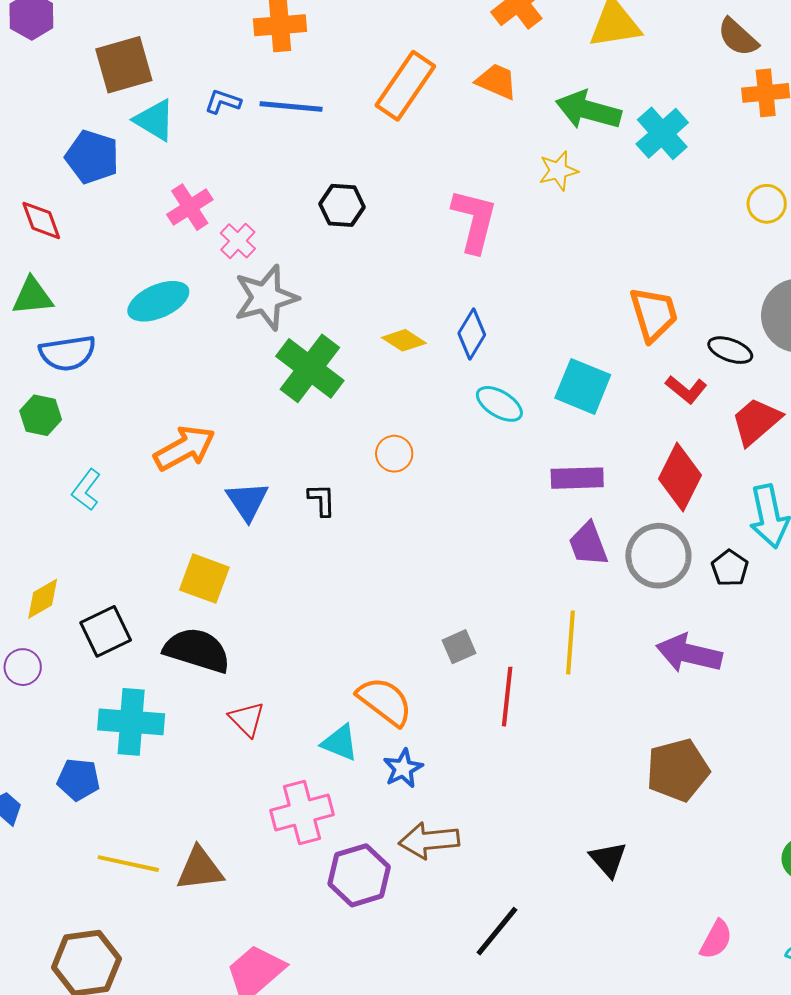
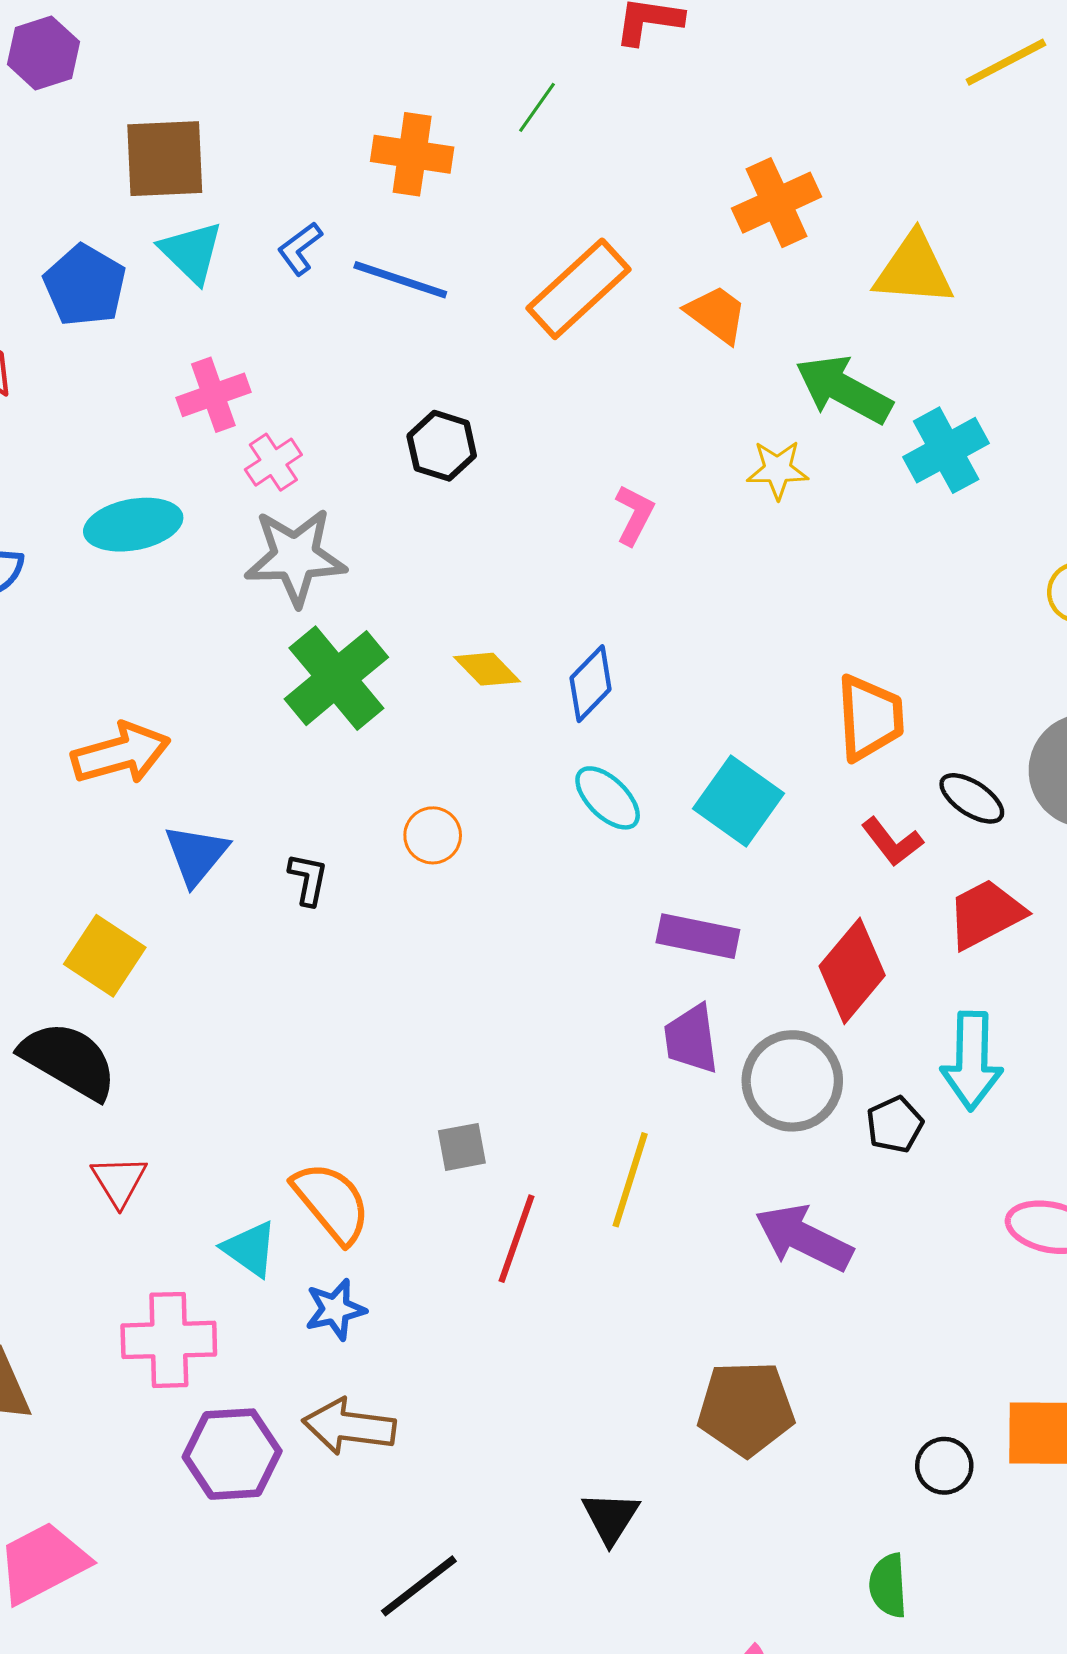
blue L-shape: (223, 102) -> (300, 249), turned -69
pink L-shape: (474, 221) -> (634, 515), size x0.6

